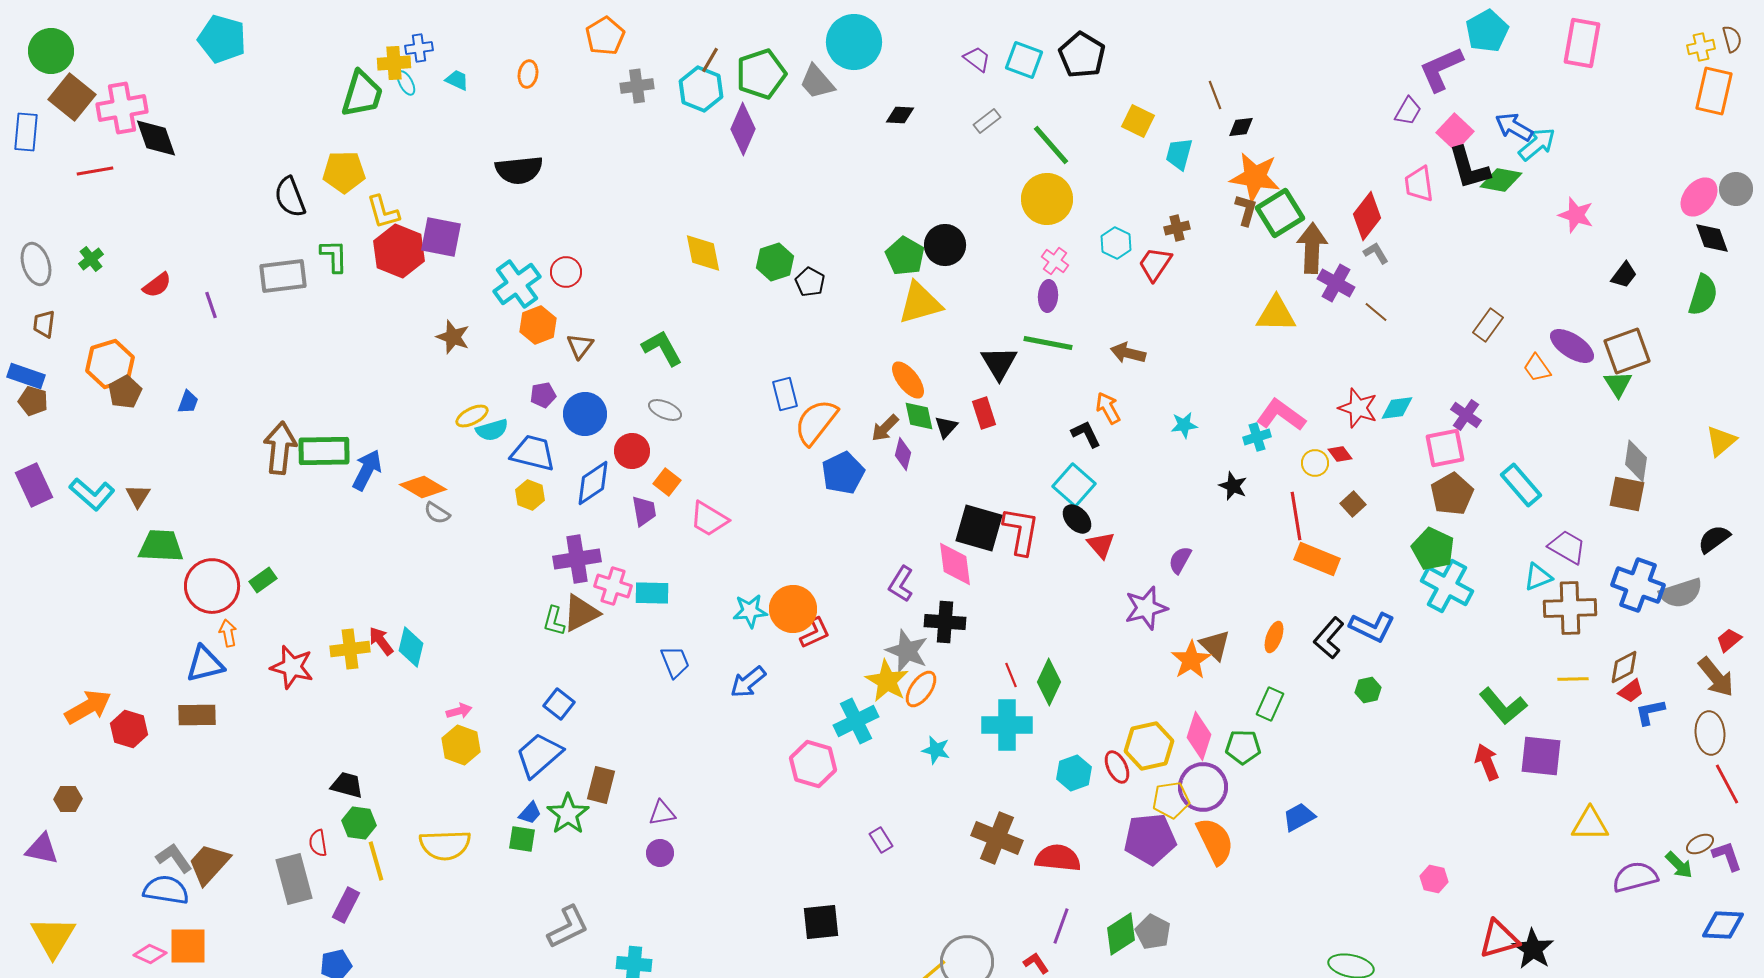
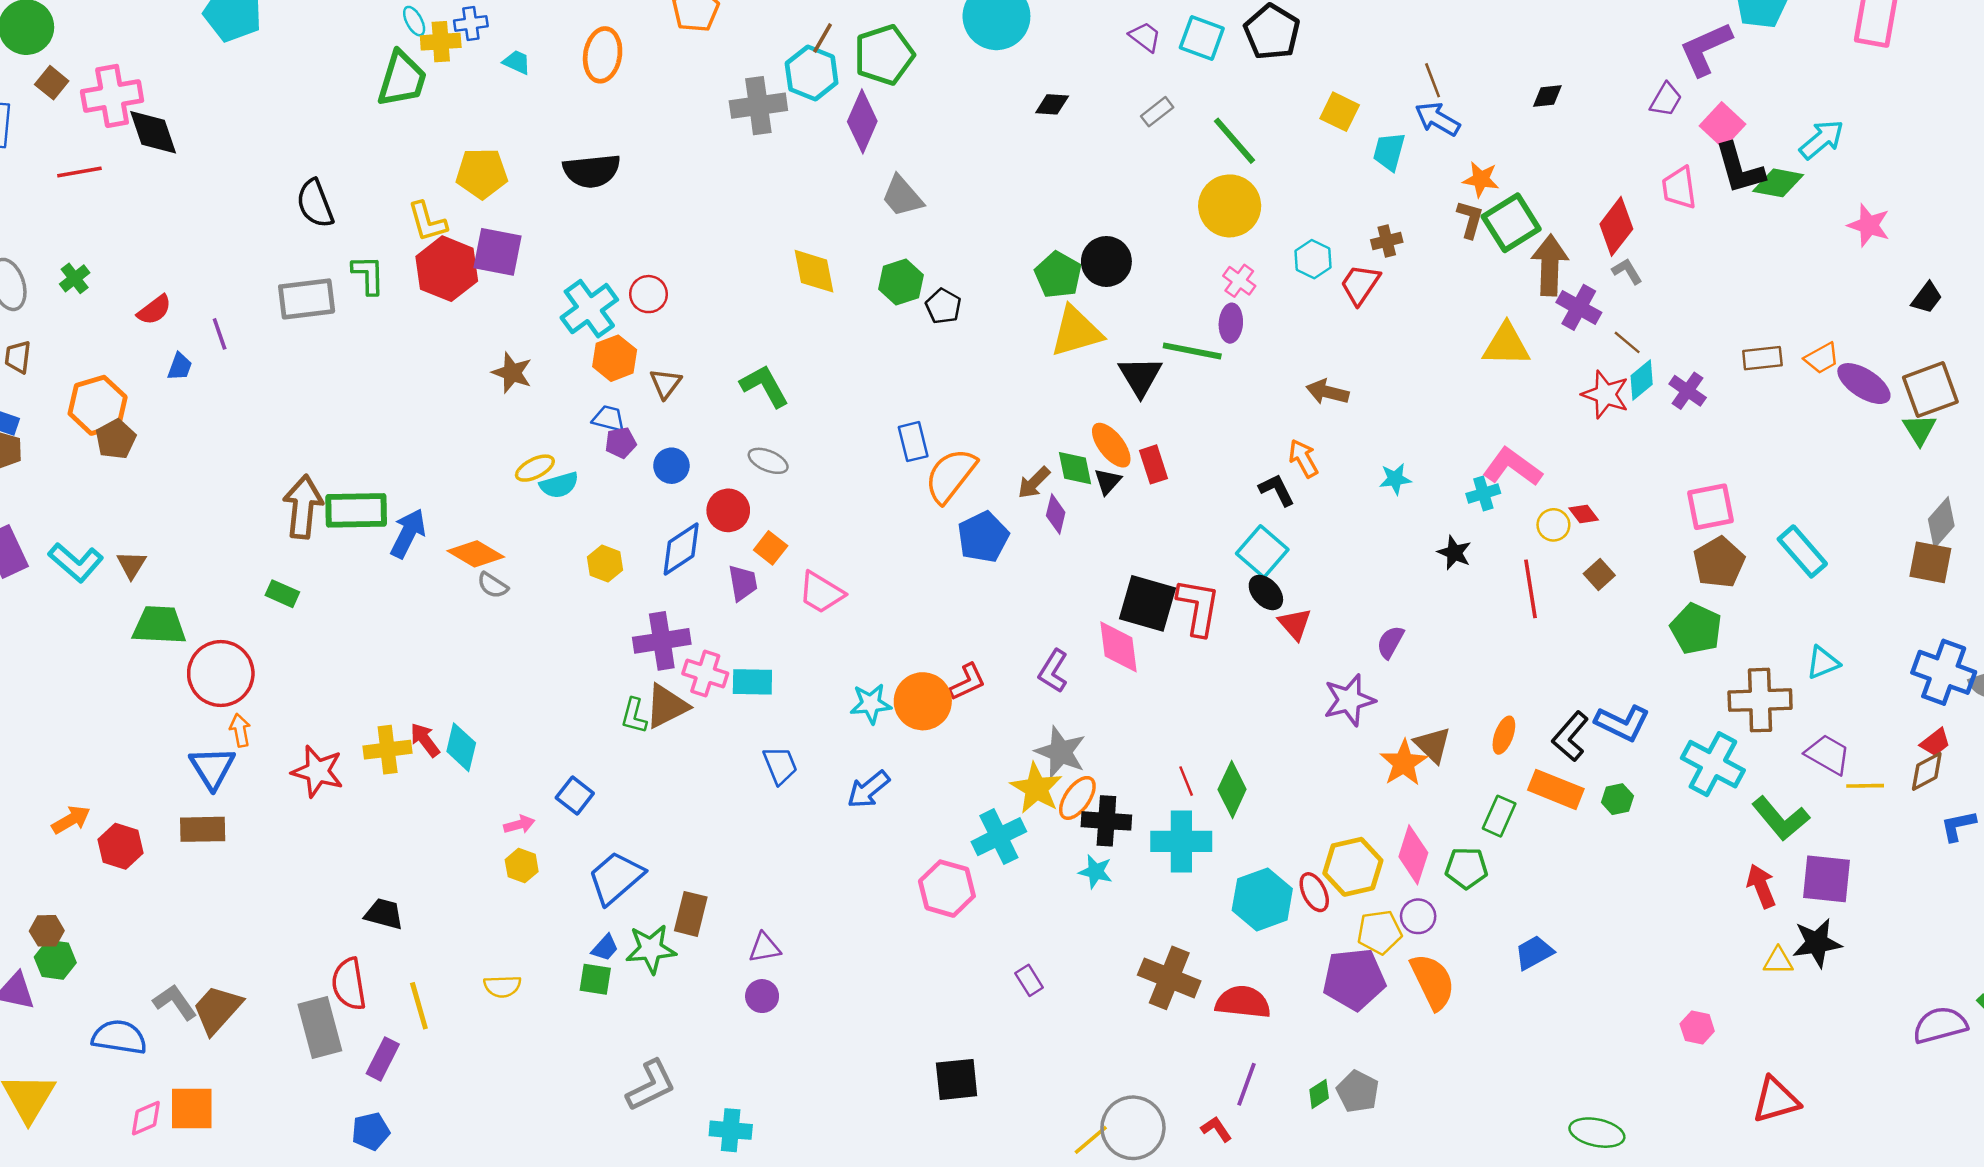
orange ellipse: (528, 74) -> (603, 55), size x1.6
gray trapezoid: (817, 82) -> (902, 196), moved
cyan ellipse: (406, 83) -> (414, 21), moved
gray cross: (637, 86) -> (758, 106), moved, size x1.4
brown square: (72, 97) -> (52, 83), size x0.6
black diamond: (1241, 127) -> (1547, 96), moved
blue arrow: (1514, 127) -> (1437, 119), moved
yellow pentagon: (344, 172) -> (482, 173), moved
orange star: (1255, 177) -> (1481, 179), size x0.6
brown rectangle: (1488, 325) -> (1762, 358), turned 48
green line: (1048, 343) -> (1192, 351), moved
black triangle: (999, 363) -> (1140, 376), moved
orange trapezoid: (1537, 368) -> (1822, 358), moved, turned -84
orange ellipse: (908, 380) -> (1111, 445), moved
blue trapezoid: (188, 402) -> (180, 367), moved
red star: (1358, 408) -> (1605, 394), moved
cyan diamond: (1397, 408) -> (1642, 380), moved, turned -32
blue circle: (585, 414) -> (671, 466), size x0.7
purple cross: (1466, 415) -> (1688, 391), moved
blue trapezoid: (533, 453) -> (609, 419), moved, size x0.6
gray diamond: (1636, 461) -> (1941, 522), turned 33
purple trapezoid: (1567, 547) -> (1828, 754), moved
orange rectangle: (1317, 559) -> (1556, 789), moved
green rectangle: (263, 580) -> (282, 594), moved, turned 60
cyan cross: (1447, 586) -> (1713, 764), moved
brown cross: (1570, 608) -> (1760, 700), moved
black cross: (945, 622) -> (1106, 821), moved
red L-shape: (815, 633) -> (967, 682), moved
blue triangle: (205, 664) -> (212, 768), turned -48
red trapezoid: (1631, 691) -> (1935, 742), moved
blue square: (559, 704) -> (575, 796), moved
orange arrow: (88, 707) -> (71, 820), size x0.7
yellow hexagon: (461, 745) -> (522, 866), size x0.7
cyan hexagon: (1074, 773) -> (1262, 899), size x1.4
purple circle: (1203, 787) -> (1418, 916), size x0.6
green star: (568, 814) -> (651, 949), turned 30
green hexagon: (359, 823) -> (55, 960), moved
yellow triangle: (1590, 824) -> (1778, 961), moved, size x0.7
red semicircle: (318, 843) -> (349, 984), size x1.6
yellow semicircle: (445, 845) -> (502, 986), size x0.6
blue semicircle: (166, 890) -> (119, 1037), moved
green diamond: (1121, 934) -> (1319, 1094), size x0.6
black star: (1533, 949) -> (1817, 943), moved, turned 30
pink diamond: (150, 954) -> (146, 1118), turned -48

